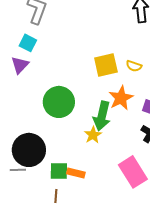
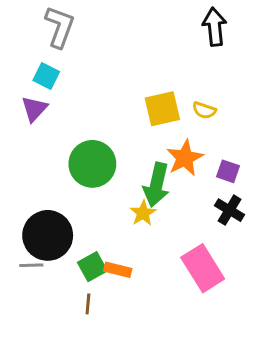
green square: (59, 171) -> (92, 267), turned -30

